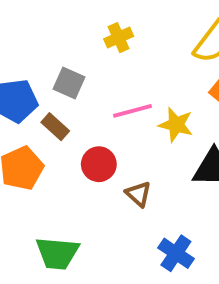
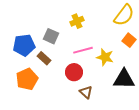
yellow cross: (119, 38) -> (77, 21), moved
red circle: (99, 164) -> (74, 72), moved

